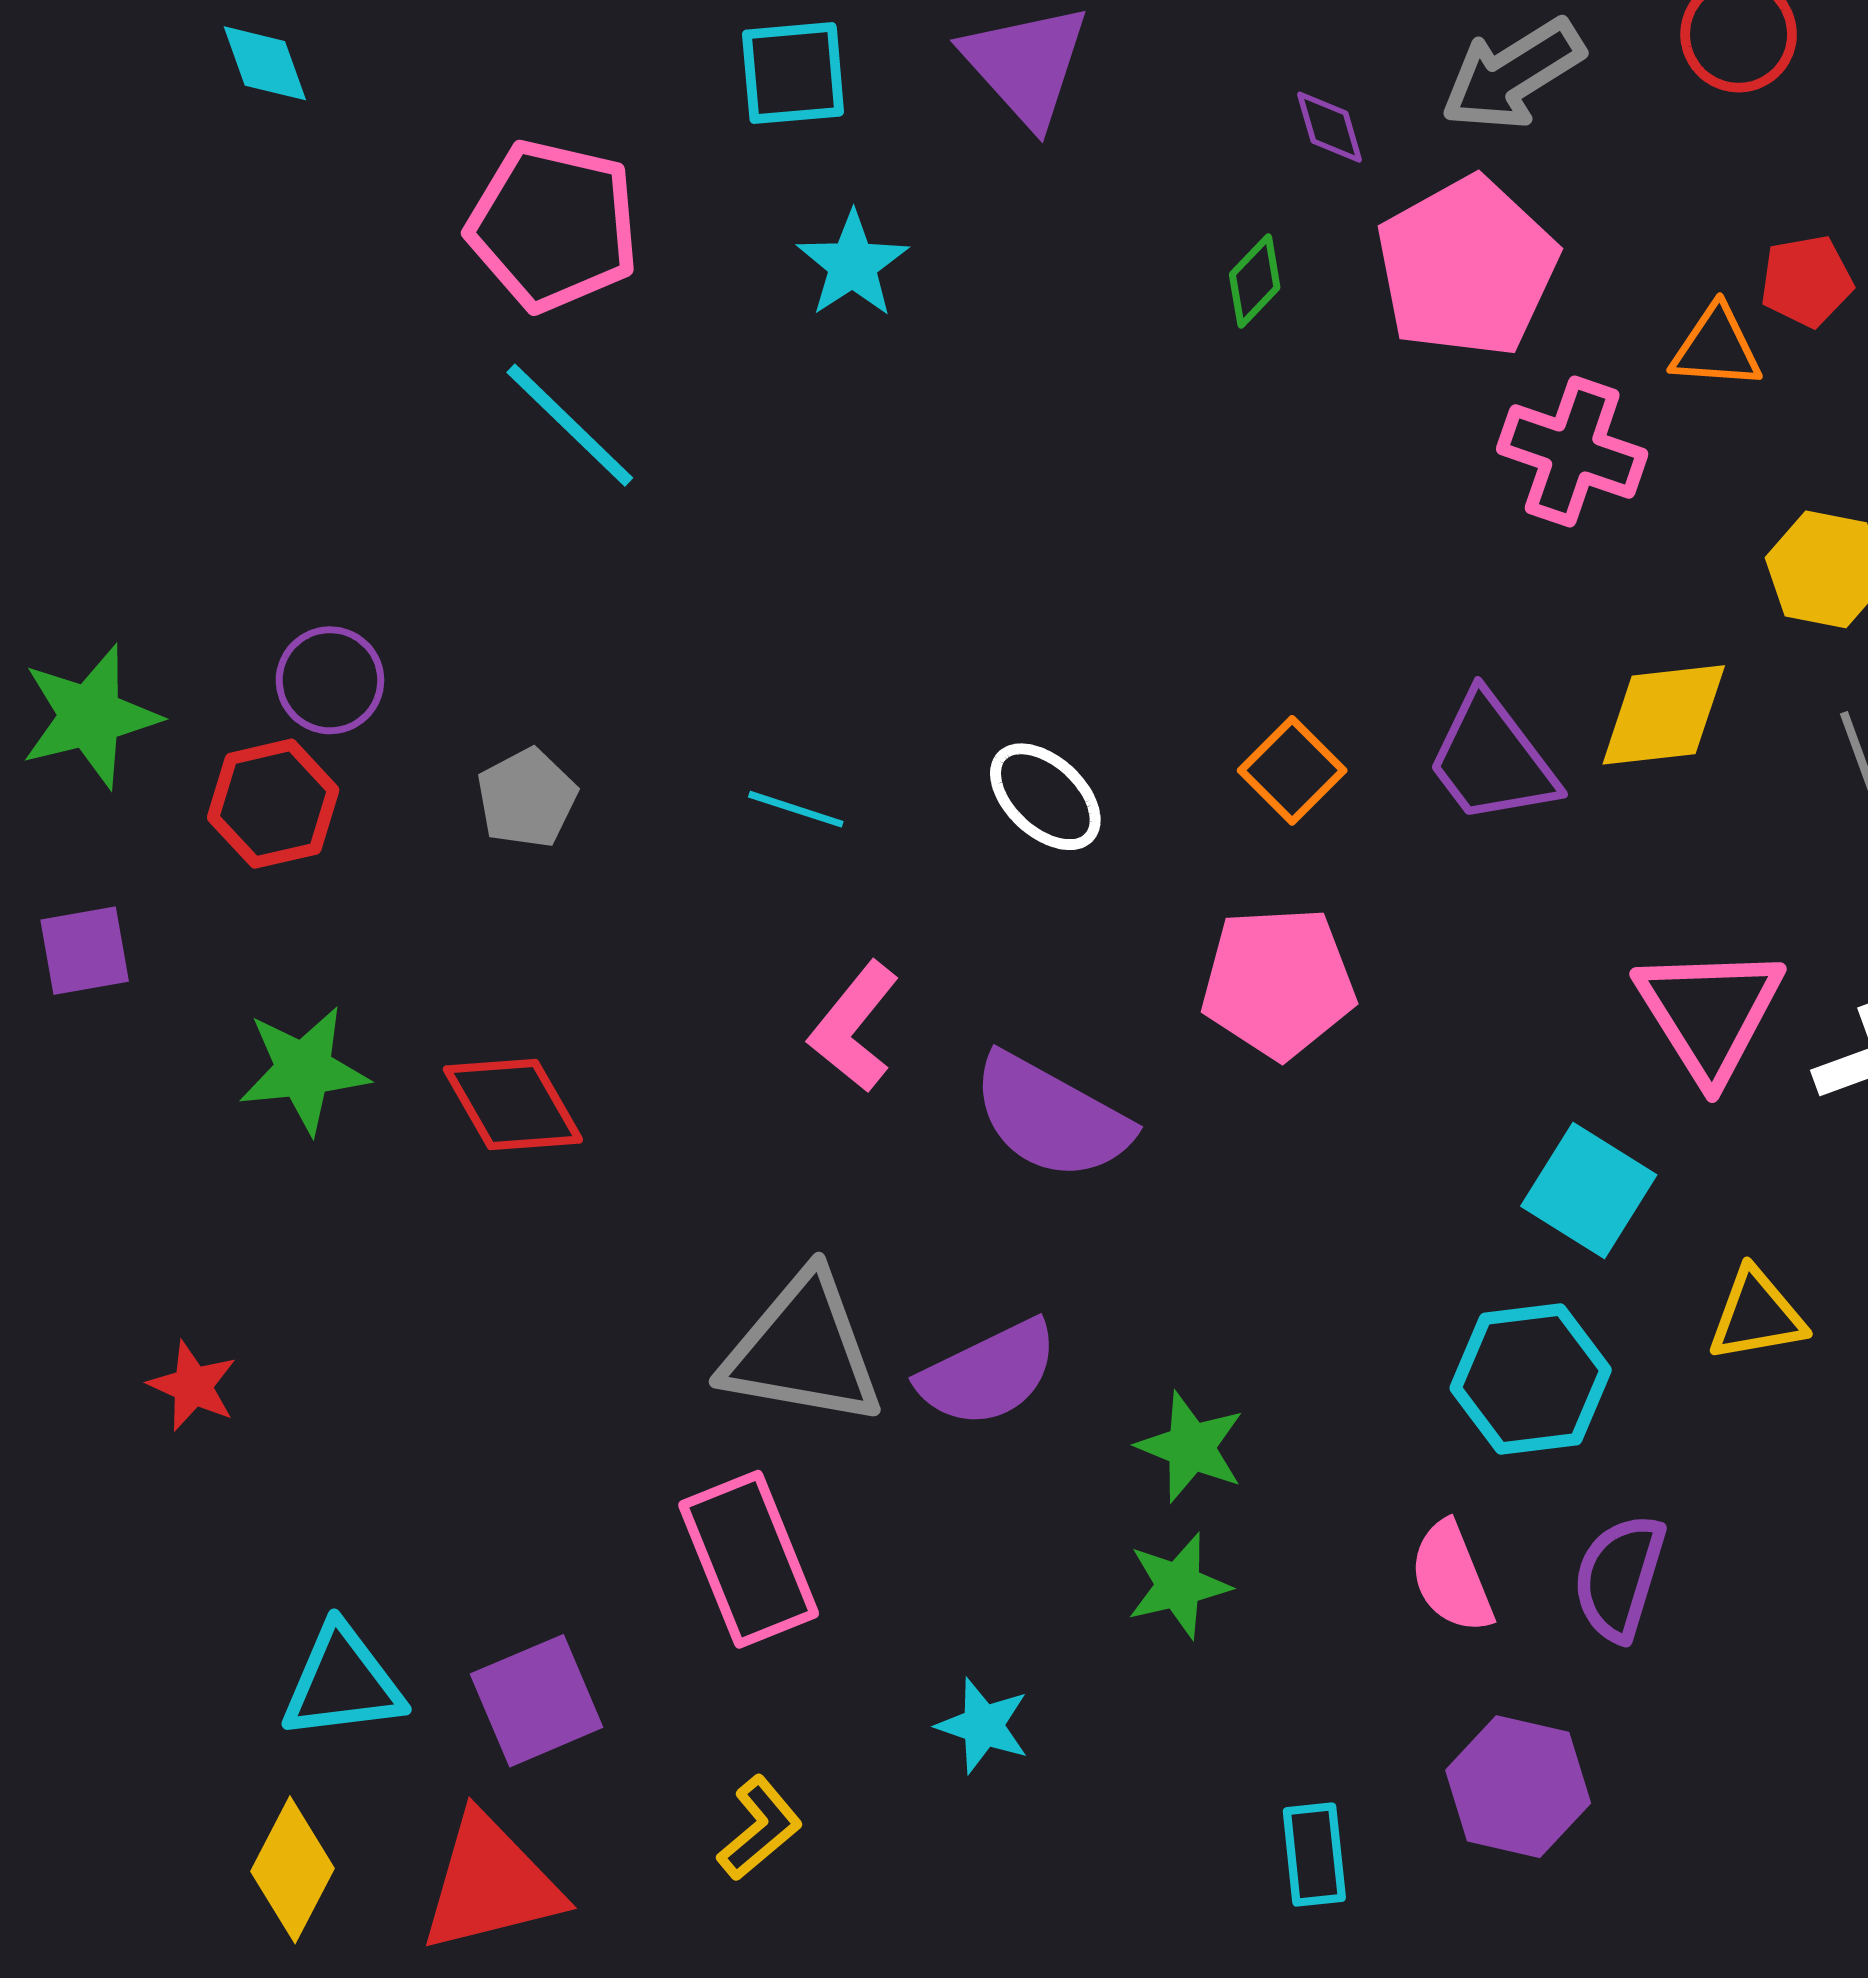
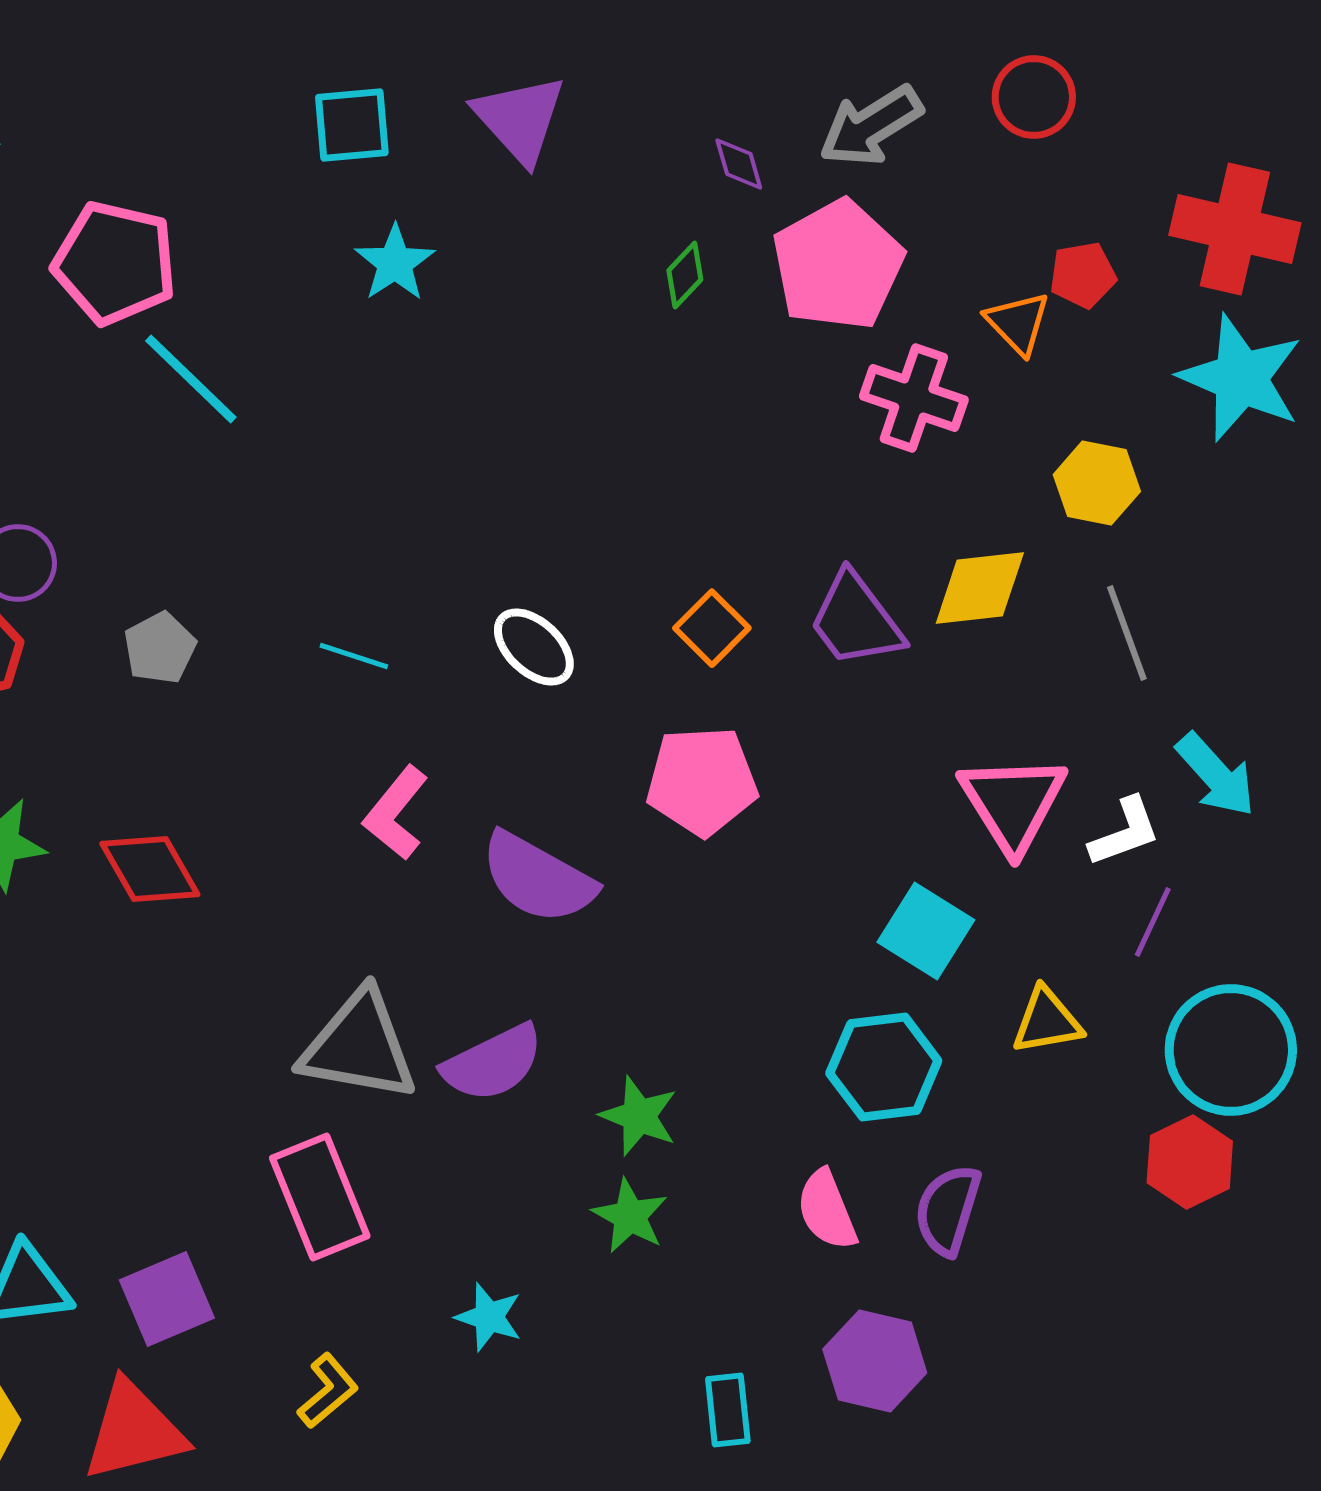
pink pentagon: (553, 226) -> (115, 263), moved
orange triangle: (1716, 348) -> (1018, 323), turned 42
green star: (1178, 1586) -> (630, 1216), turned -30

